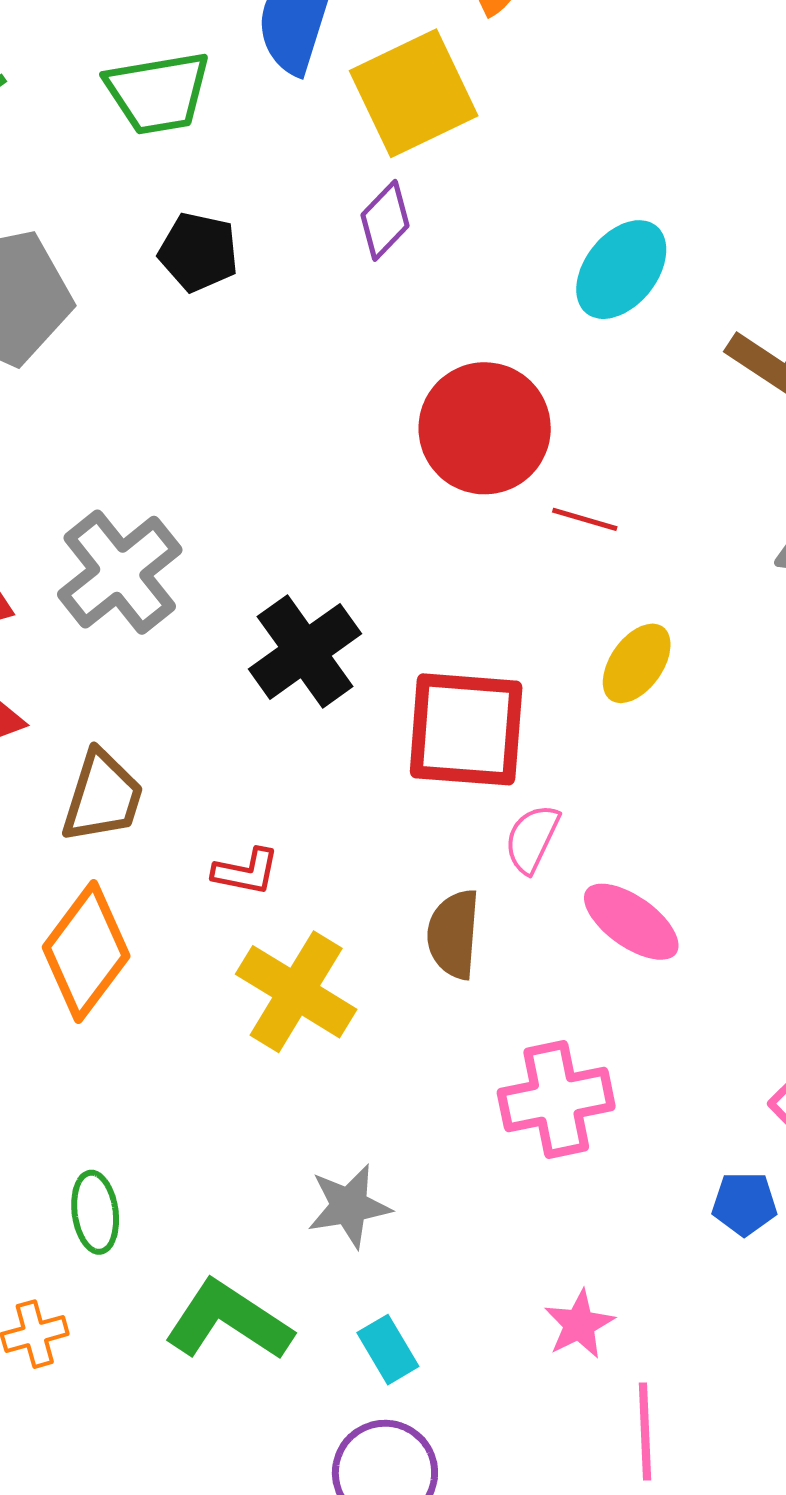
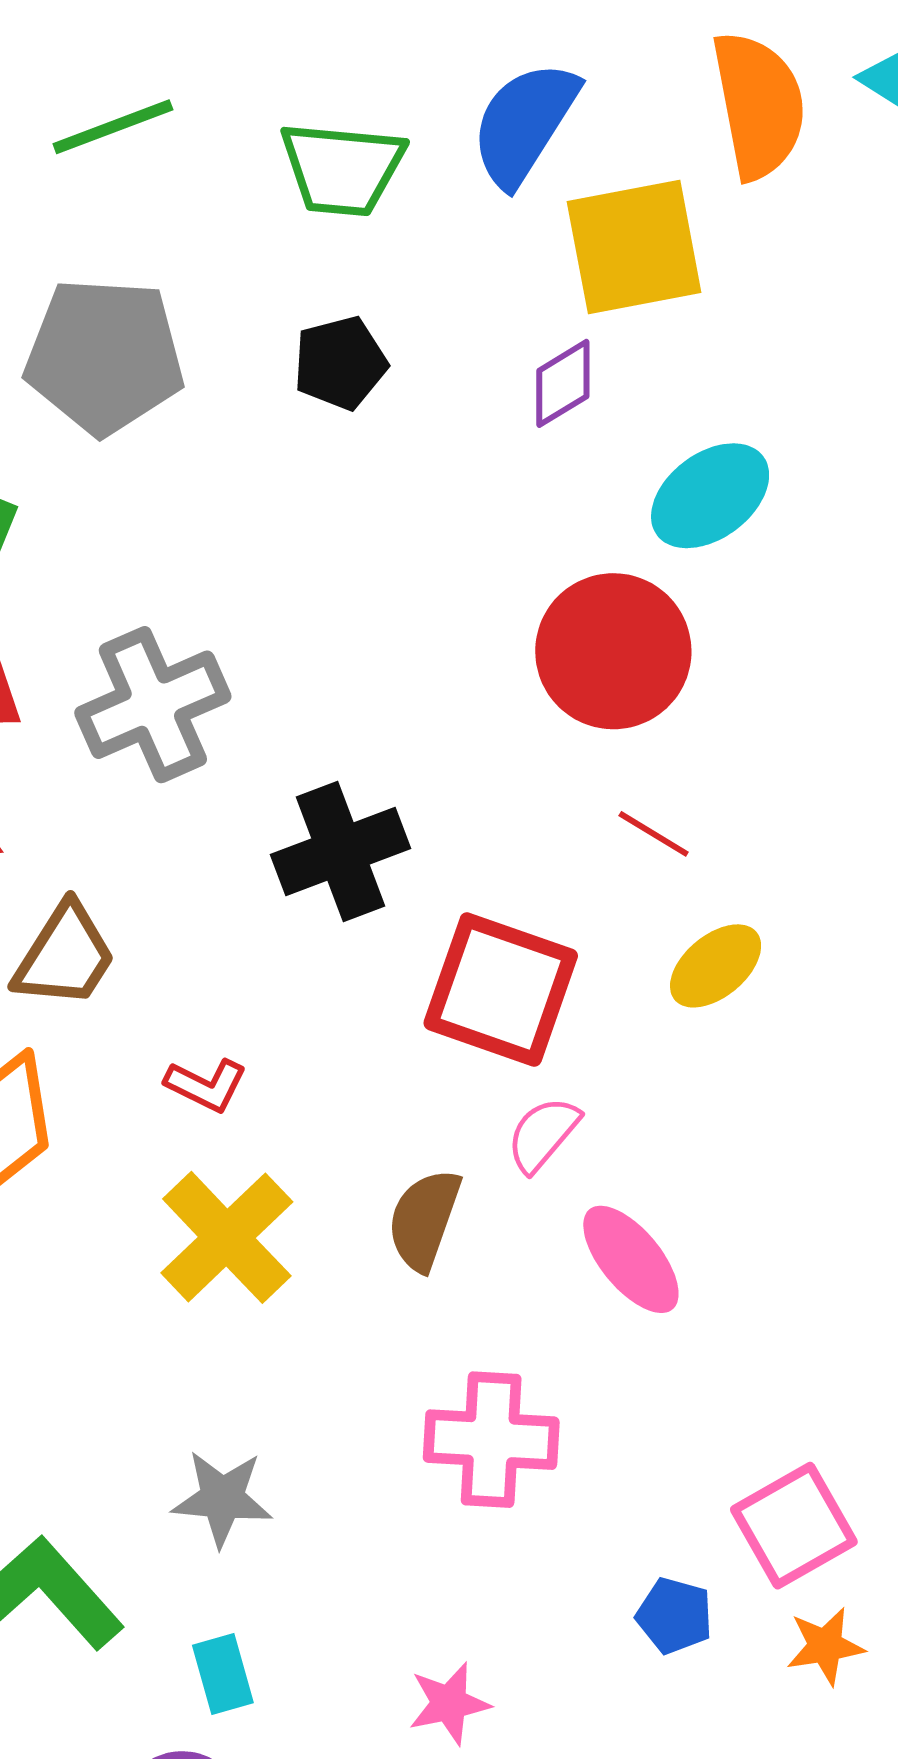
black pentagon: (198, 252) -> (340, 363), turned 30
cyan ellipse: (621, 270) -> (710, 496), moved
red line: (585, 519) -> (654, 834), moved

